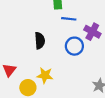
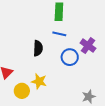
blue line: (69, 19) -> (59, 34), moved

